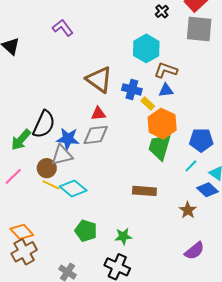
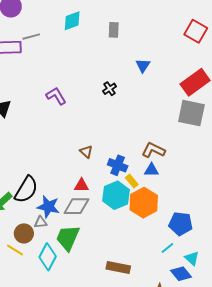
black cross: (162, 11) -> (110, 89), moved
cyan hexagon: (146, 48) -> (116, 195), moved
brown triangle: (99, 80) -> (86, 152), size x0.5
green trapezoid: (160, 147) -> (68, 238), moved
gray triangle: (62, 155) -> (40, 222), size x0.6
yellow line: (51, 185) -> (15, 250), moved
cyan diamond: (73, 188) -> (48, 257), turned 72

